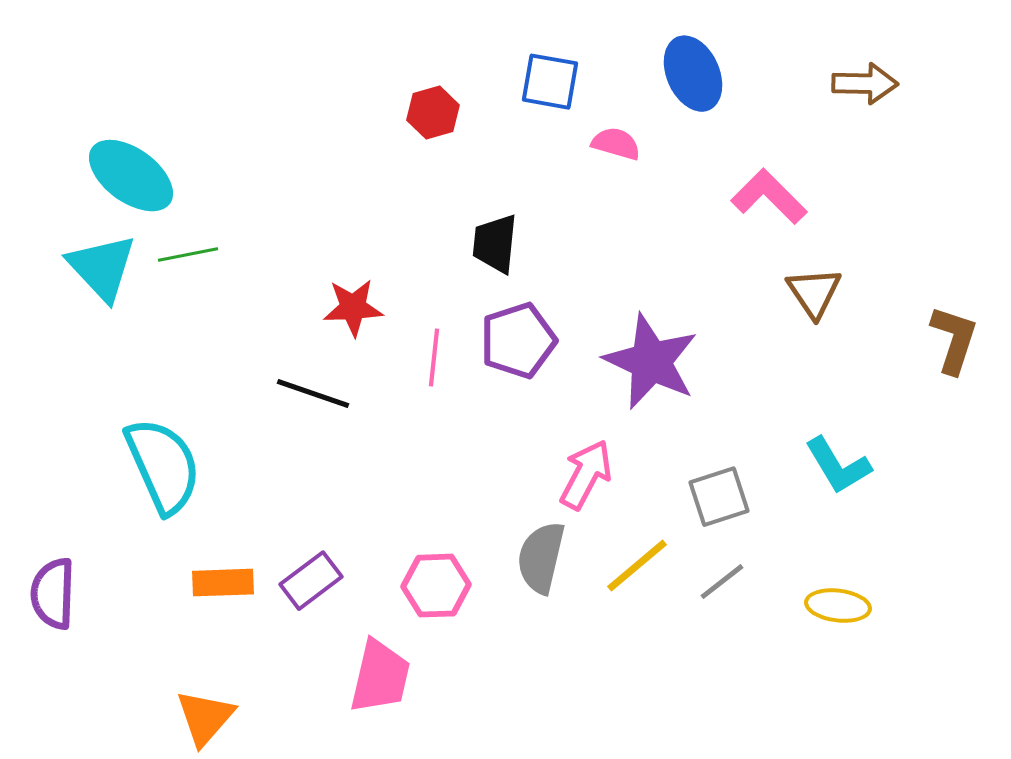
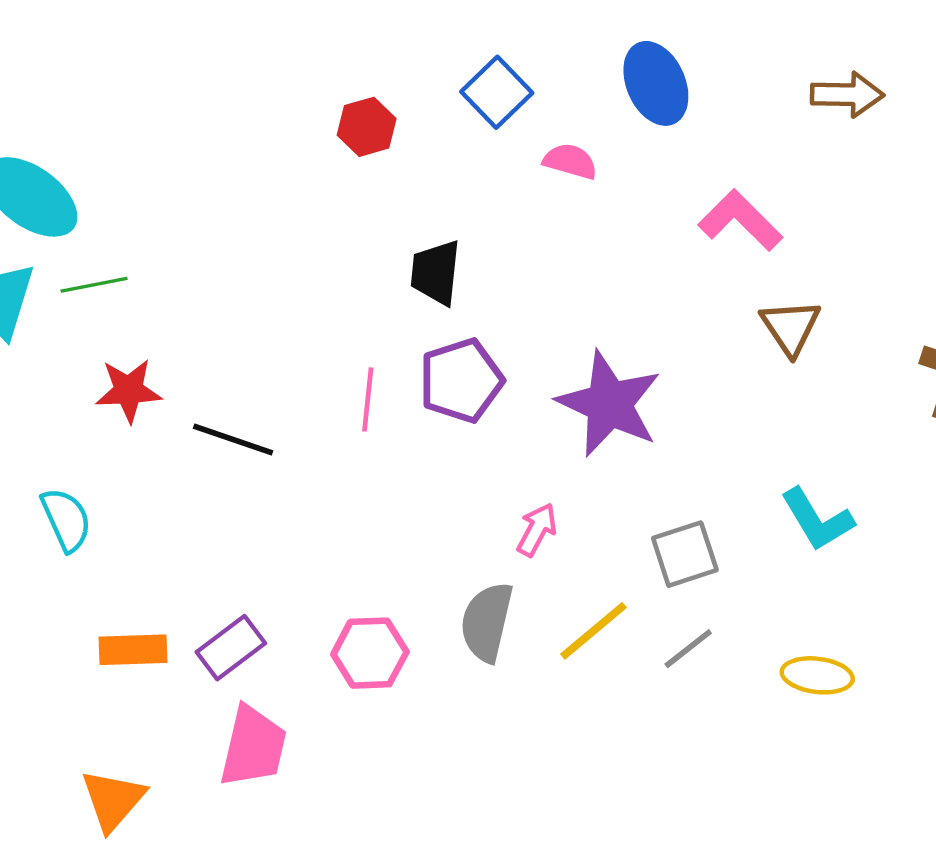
blue square: (550, 82) -> (497, 92), turned 36
red star: (353, 308) -> (129, 391), moved
cyan semicircle: (163, 466) -> (66, 520), size x0.6
pink arrow: (586, 475) -> (537, 530), size x0.7
pink trapezoid: (380, 677) -> (253, 747), moved

